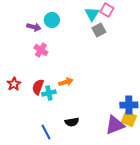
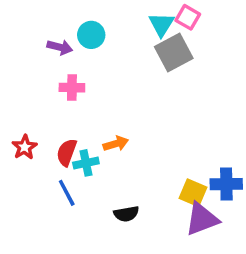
gray square: (99, 30) -> (174, 52), size x1.5
pink cross: (41, 50) -> (72, 88), turned -32
yellow square: (129, 119) -> (193, 193), moved
blue line: (46, 132) -> (67, 193), moved

